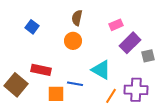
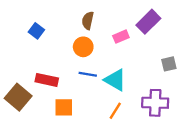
pink rectangle: (116, 25) -> (121, 37), moved
purple rectangle: (130, 43) -> (148, 22), moved
blue line: (75, 84) -> (88, 74), moved
orange line: (111, 96) -> (115, 111), moved

